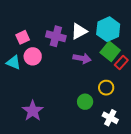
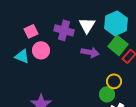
white triangle: (79, 31) -> (87, 25), turned -30
green circle: (85, 102) -> (107, 94), moved

